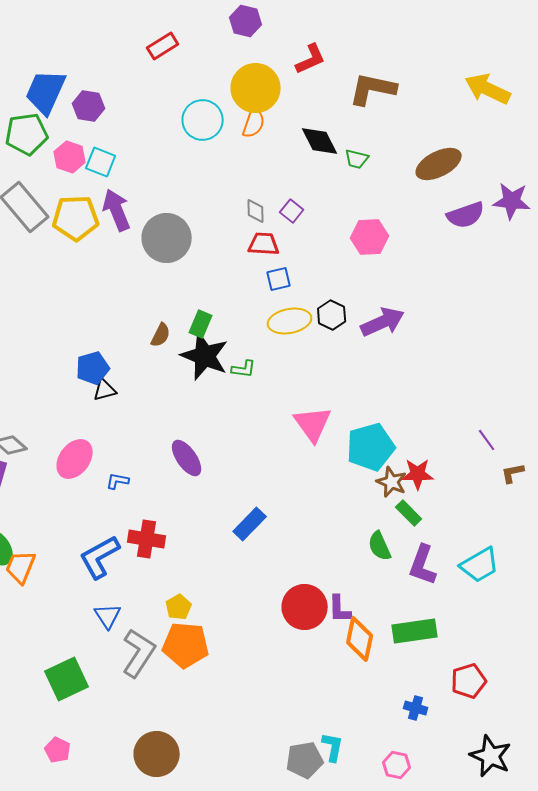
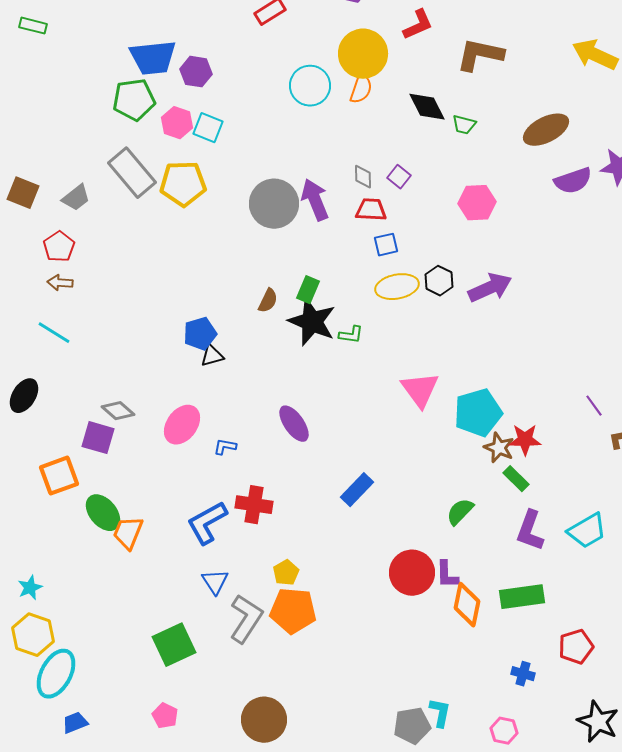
blue trapezoid: (46, 92) -> (153, 58), turned -120
purple arrow: (117, 210) -> (315, 200), moved
green semicircle: (380, 546) -> (460, 512), moved, turned 68

